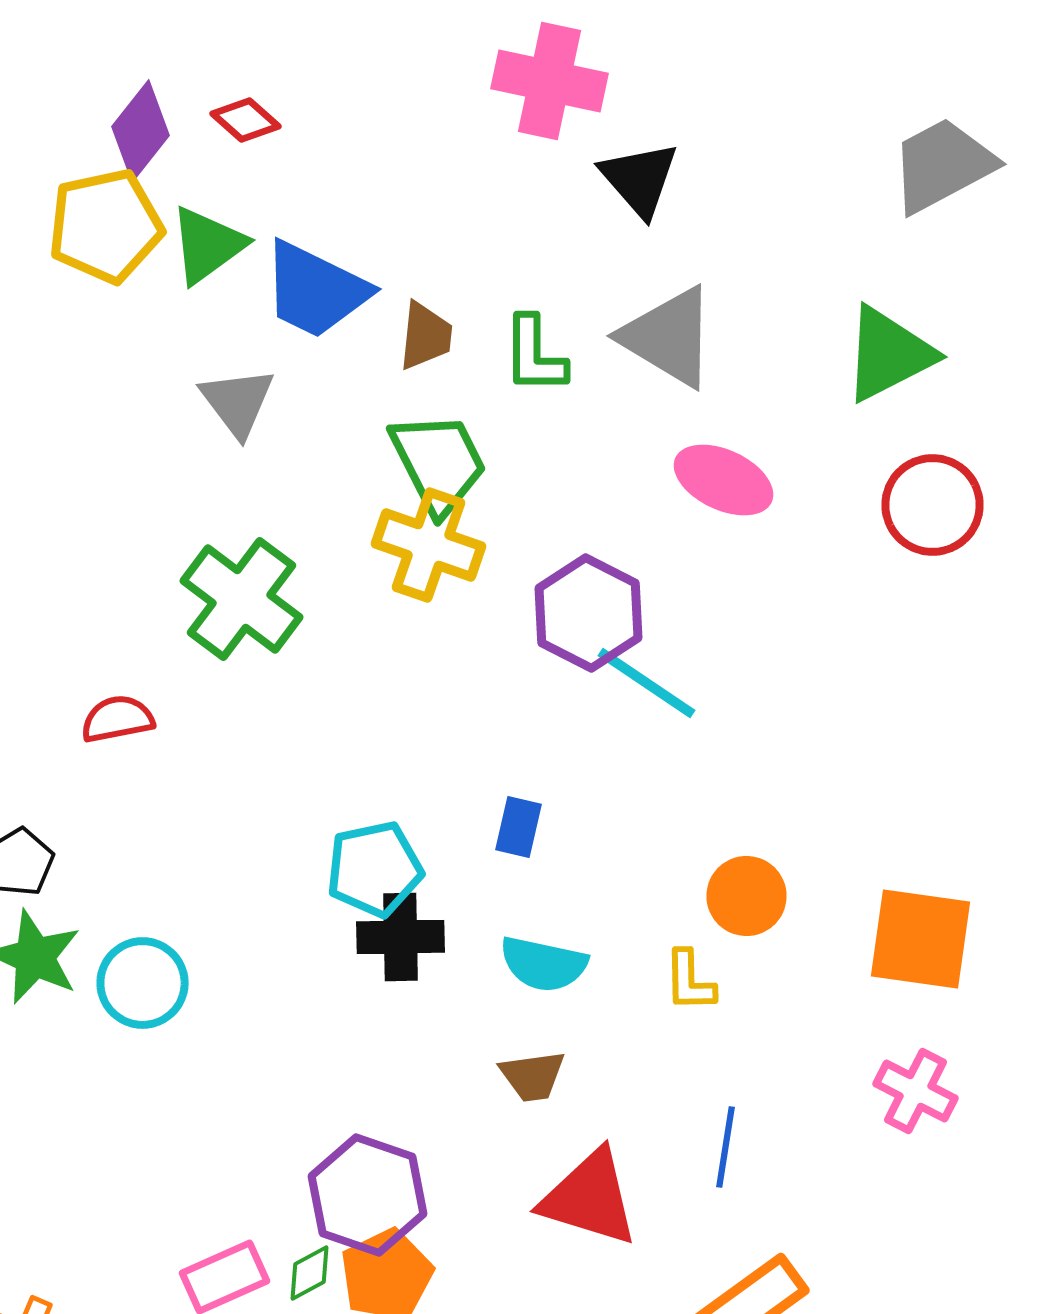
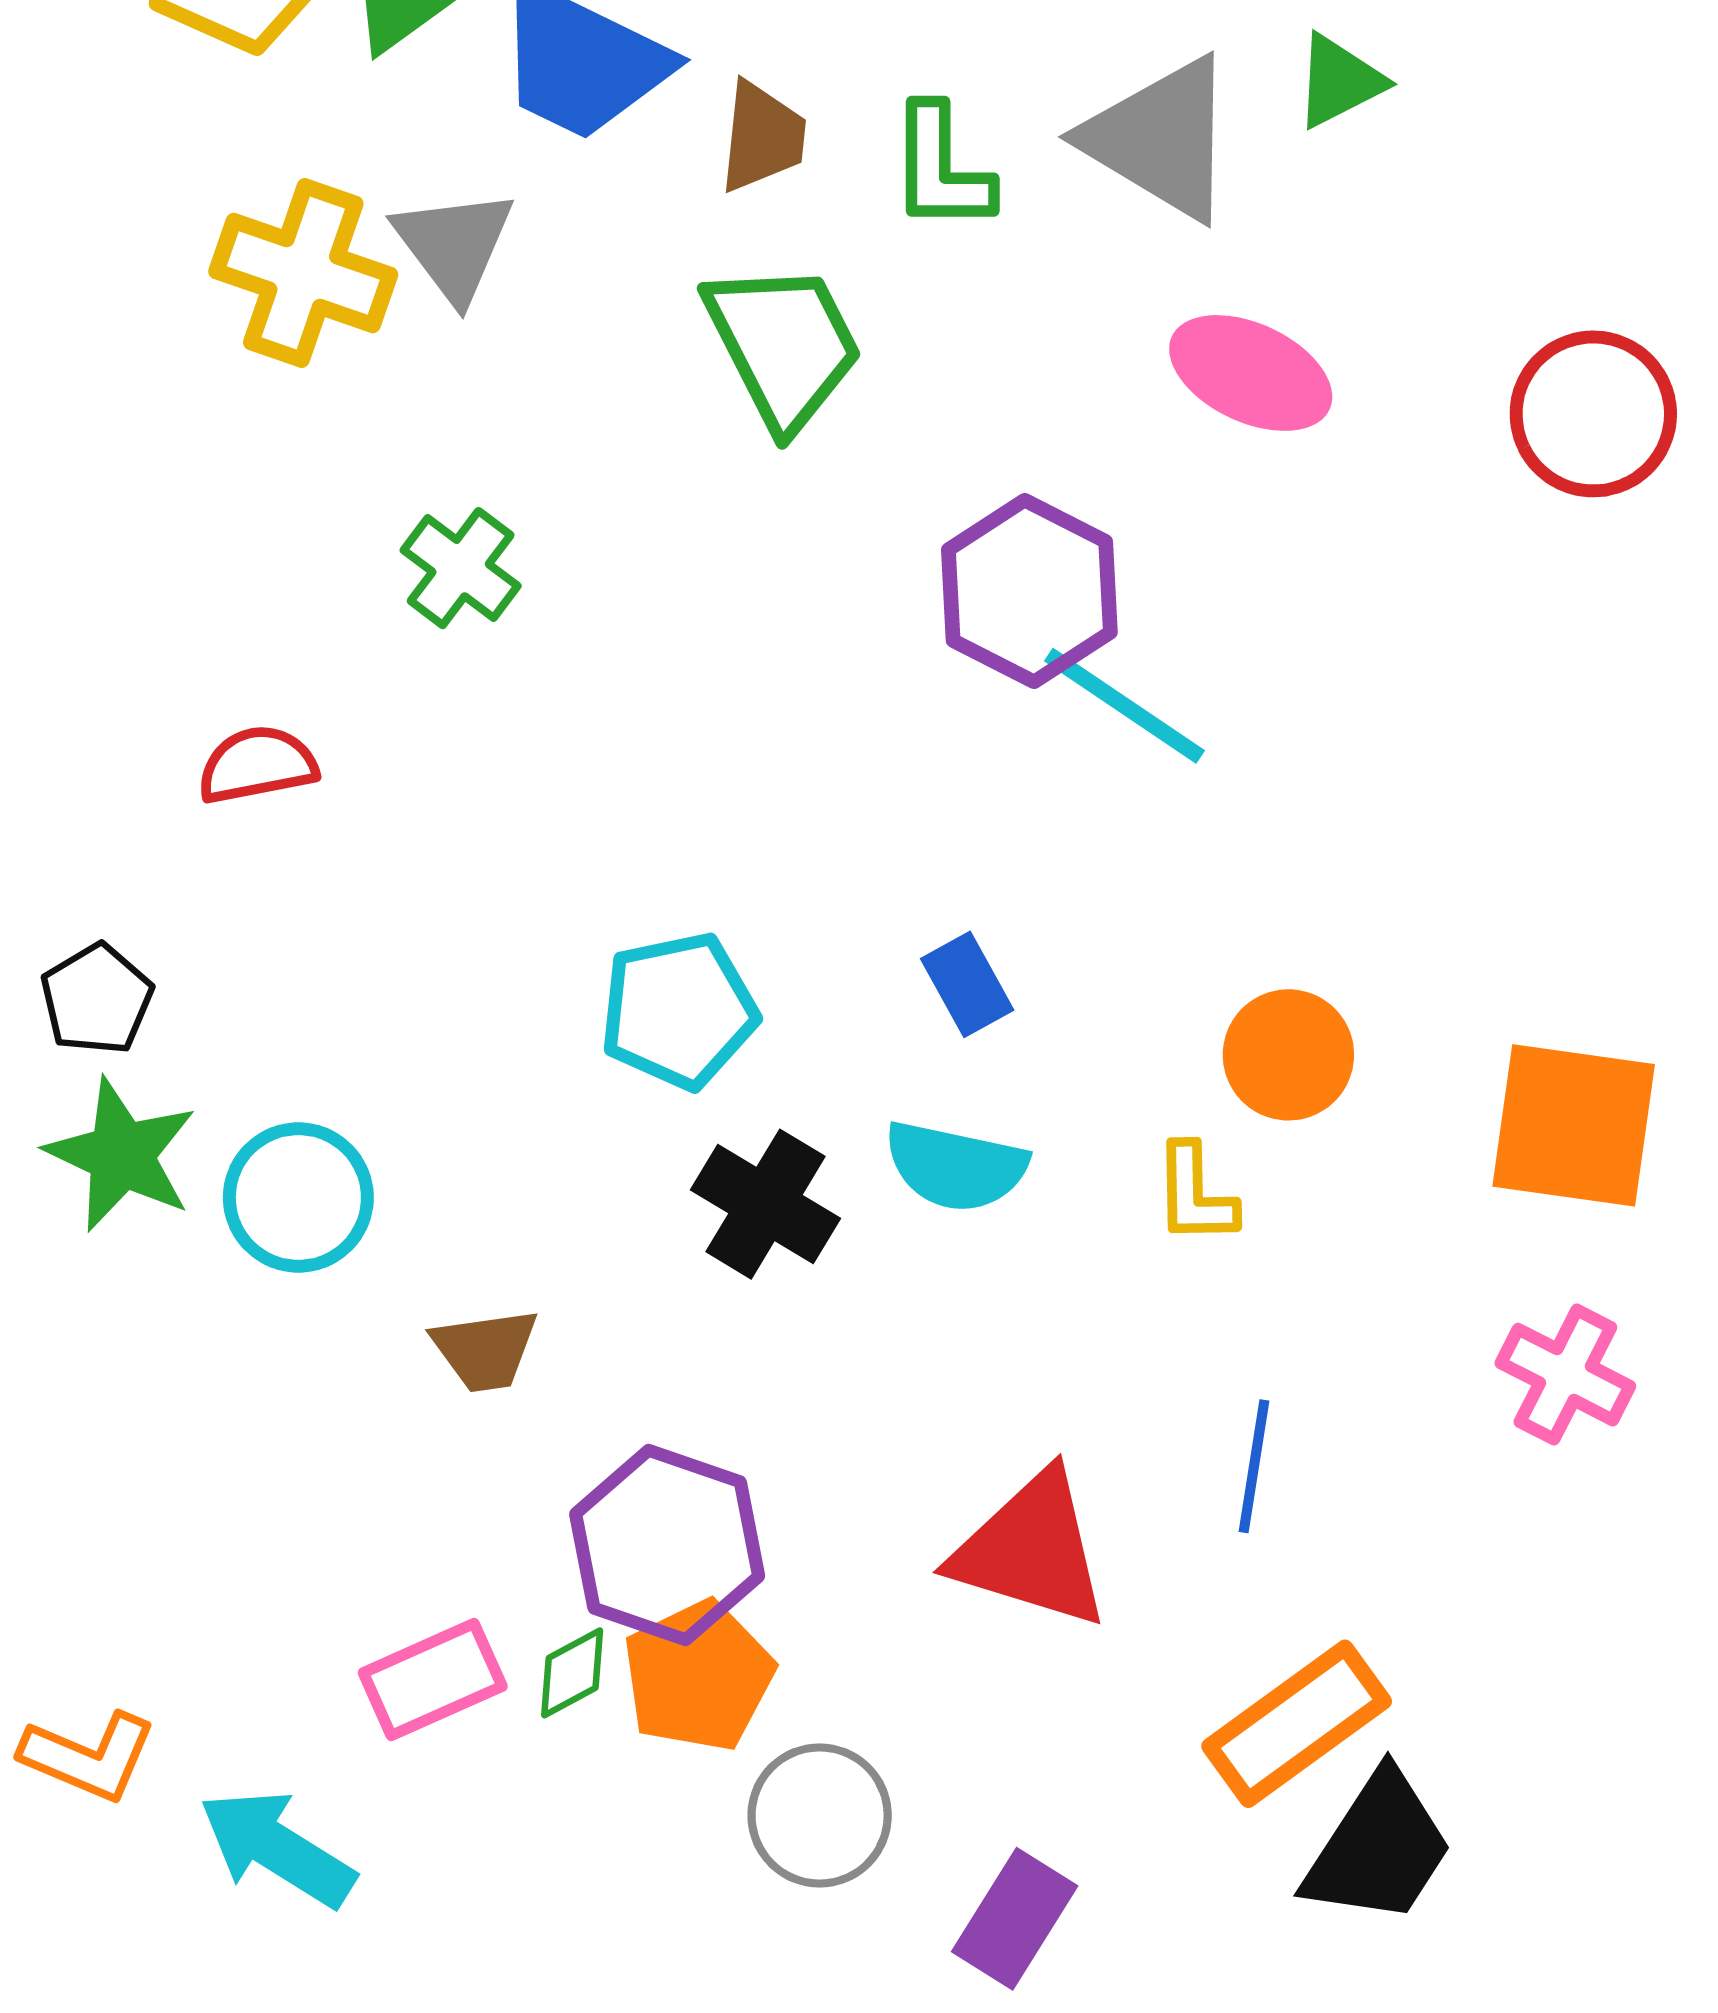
green triangle: (888, 354) -> (1339, 81), moved, size x0.6
yellow cross: (428, 545) -> (303, 273), moved
green cross: (242, 599) -> (461, 568), size x0.6
blue rectangle: (518, 827) -> (967, 984), moved, turned -42
black cross: (400, 937) -> (766, 1204), moved, turned 32
brown trapezoid: (532, 1076) -> (485, 1350), moved

